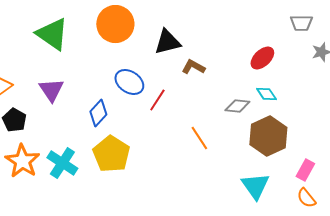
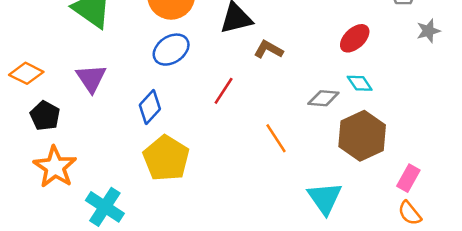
blue ellipse: (129, 82) -> (171, 50), moved, turned -68
cyan cross: (62, 163) -> (105, 207), moved
cyan triangle: (255, 186) -> (325, 198), moved

